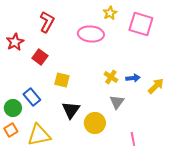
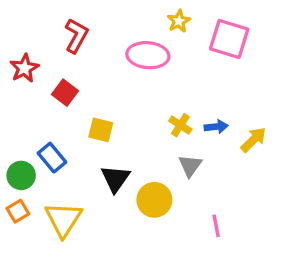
yellow triangle: (39, 135) -> (63, 219), turned -45

